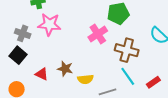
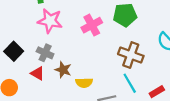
gray cross: (23, 33) -> (45, 53), moved
pink cross: (98, 34) -> (92, 25), moved

